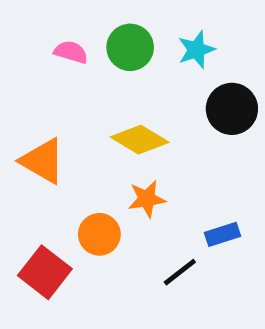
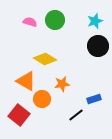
cyan star: (196, 50) -> (95, 21), moved
yellow diamond: (140, 140) -> (45, 59), moved
orange triangle: (43, 161) -> (26, 81), moved

